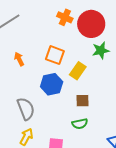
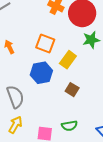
brown square: (82, 101) -> (72, 90), turned 32
green semicircle: (80, 124) -> (69, 126), moved

